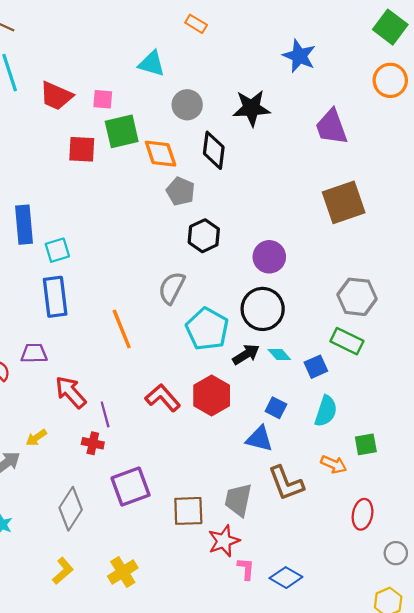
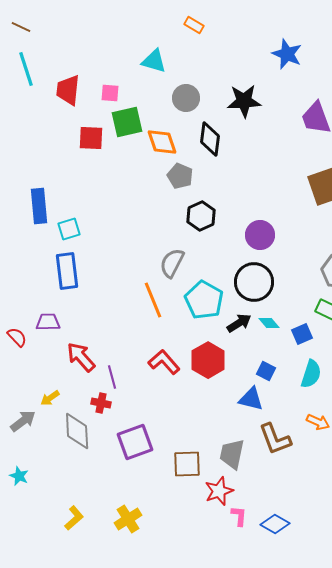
red trapezoid: (56, 96) -> (68, 90), turned 72
orange line: (122, 329) -> (153, 300), moved
gray diamond: (71, 509) -> (77, 431), moved, turned -36

